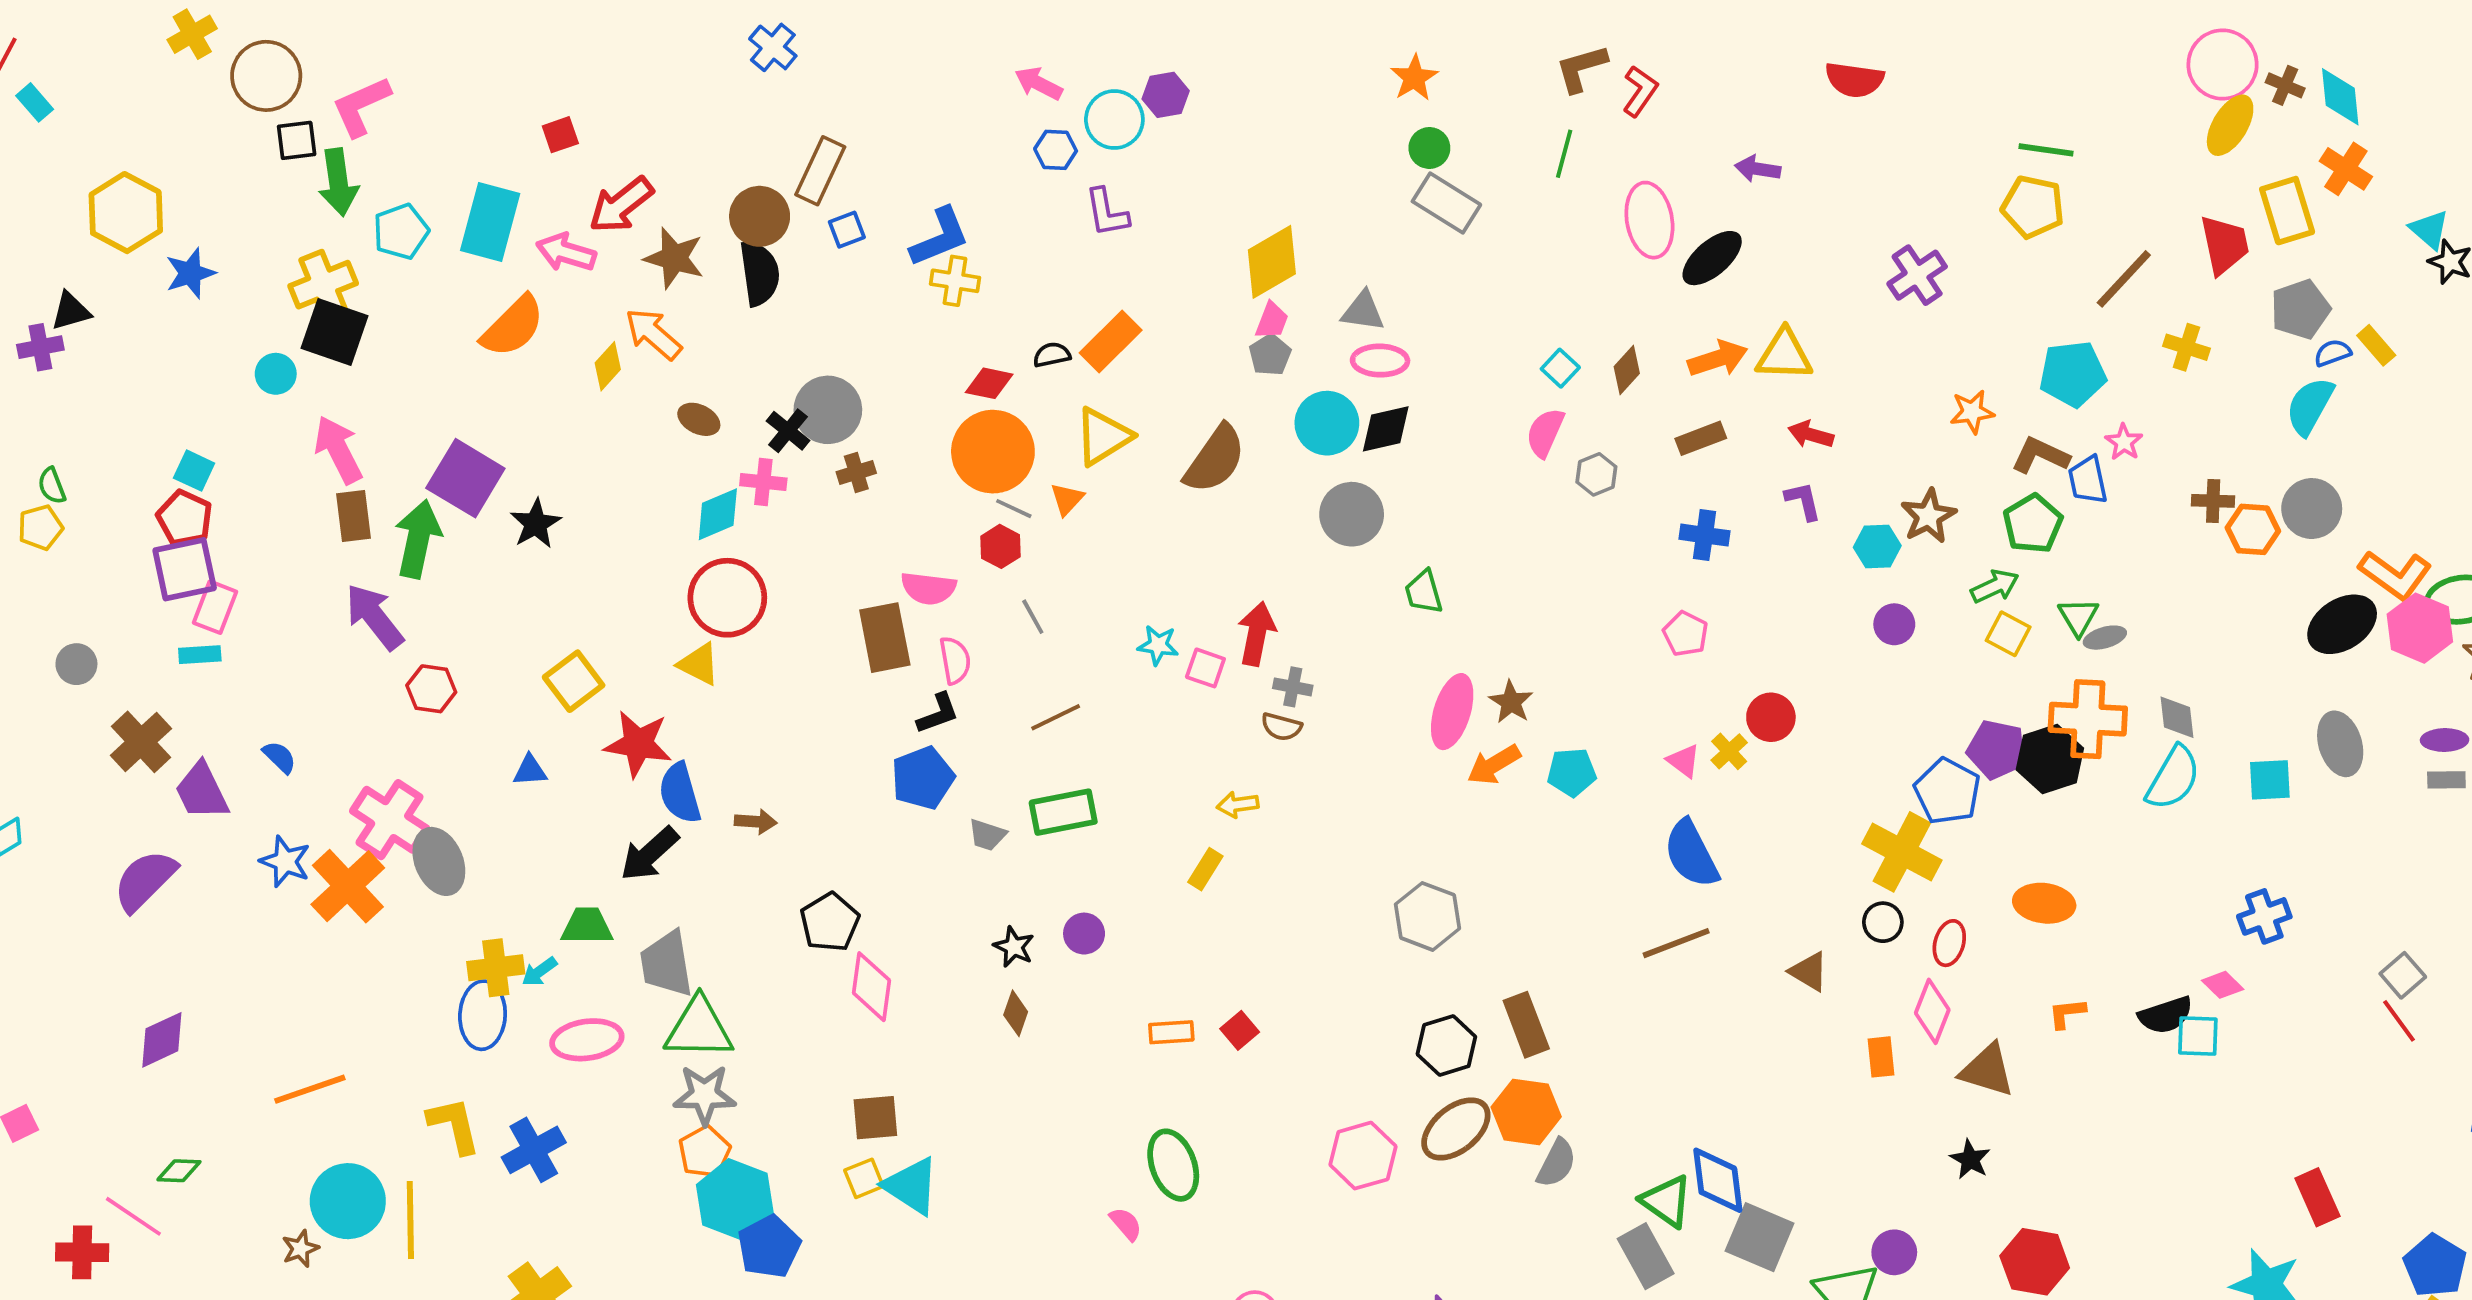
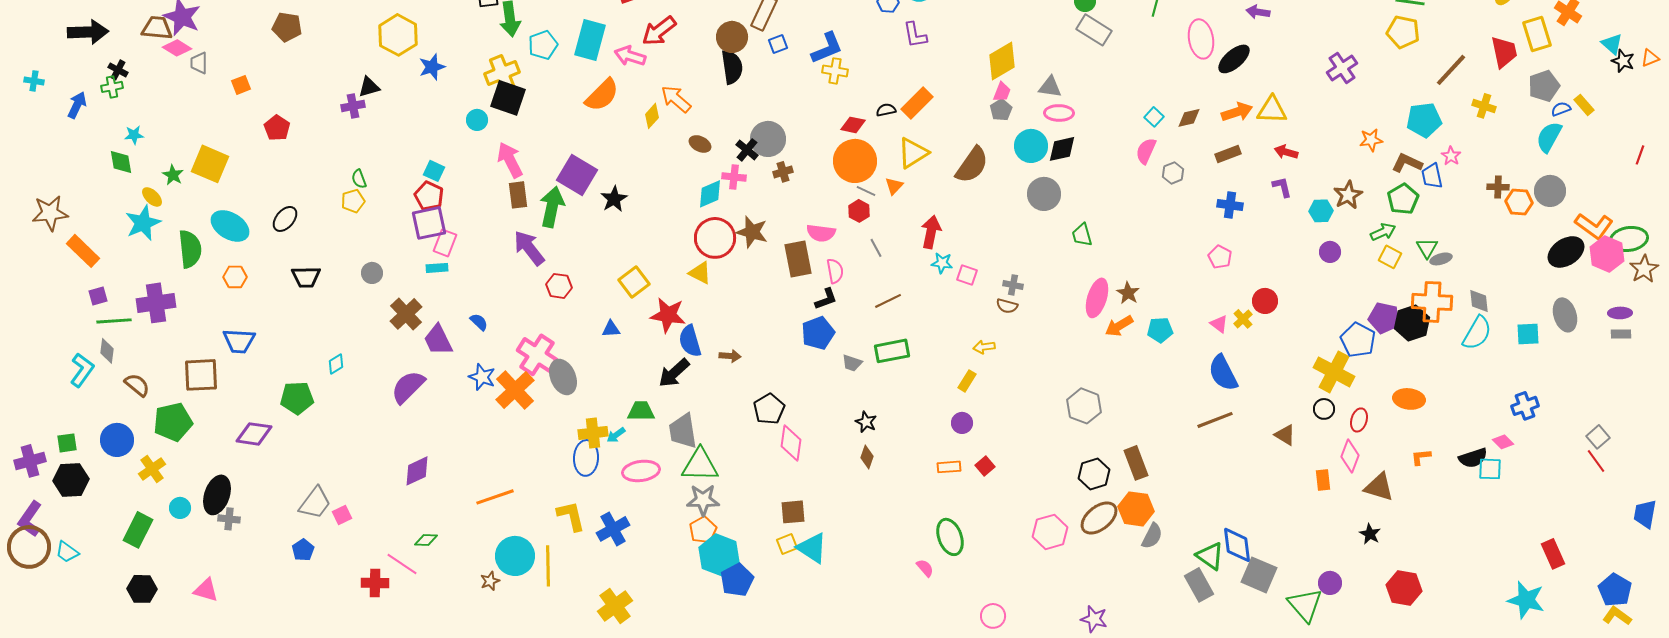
brown star: (674, 258) -> (752, 232), moved
brown diamond: (1627, 370) -> (1189, 118), turned 35
red arrow: (1257, 634) -> (931, 232), moved
purple circle: (1084, 934) -> (962, 423), moved

